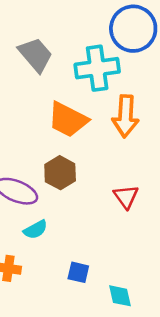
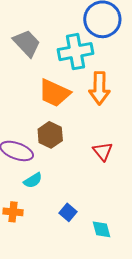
blue square: (78, 272) -> (68, 212), turned 30

